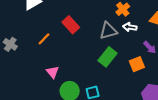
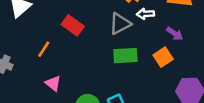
green rectangle: (107, 57) -> (125, 56), turned 60
pink triangle: (53, 72) -> (53, 83), moved

